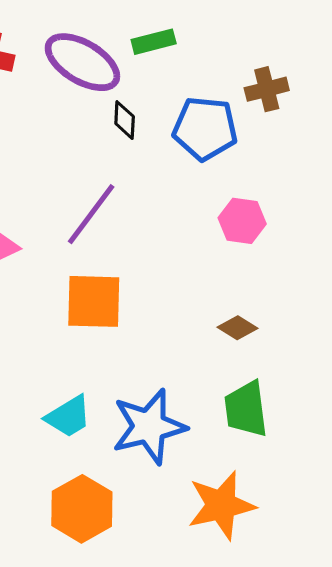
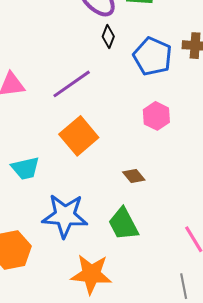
orange square: (94, 301) -> (79, 136), moved, turned 30
green trapezoid: (246, 409) -> (123, 224), turned -39
cyan trapezoid: (68, 416) -> (25, 168), moved

